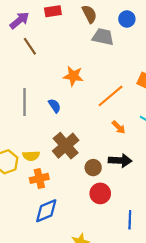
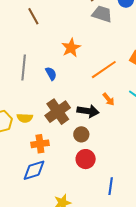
orange star: (73, 76) -> (71, 48), turned 30
black arrow: (120, 161) -> (88, 111), moved
orange cross: (39, 178) -> (40, 144), moved

